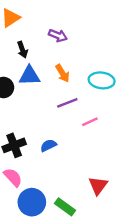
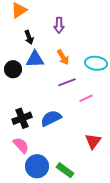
purple arrow: (58, 35) -> (59, 25), turned 70
blue semicircle: (48, 145) -> (51, 118), size x1.5
red triangle: (98, 186) -> (93, 141), moved

